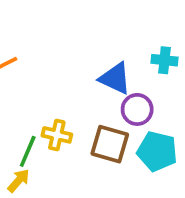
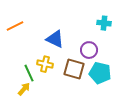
blue triangle: (115, 78) -> (55, 39), moved
green line: (28, 151) -> (29, 73), turned -48

